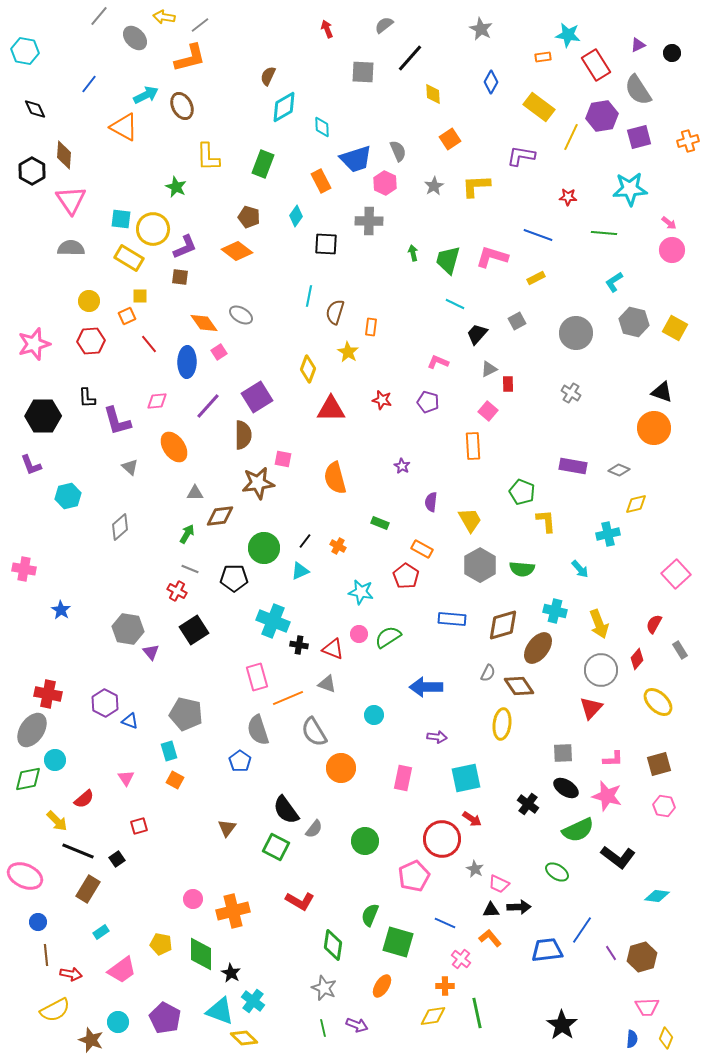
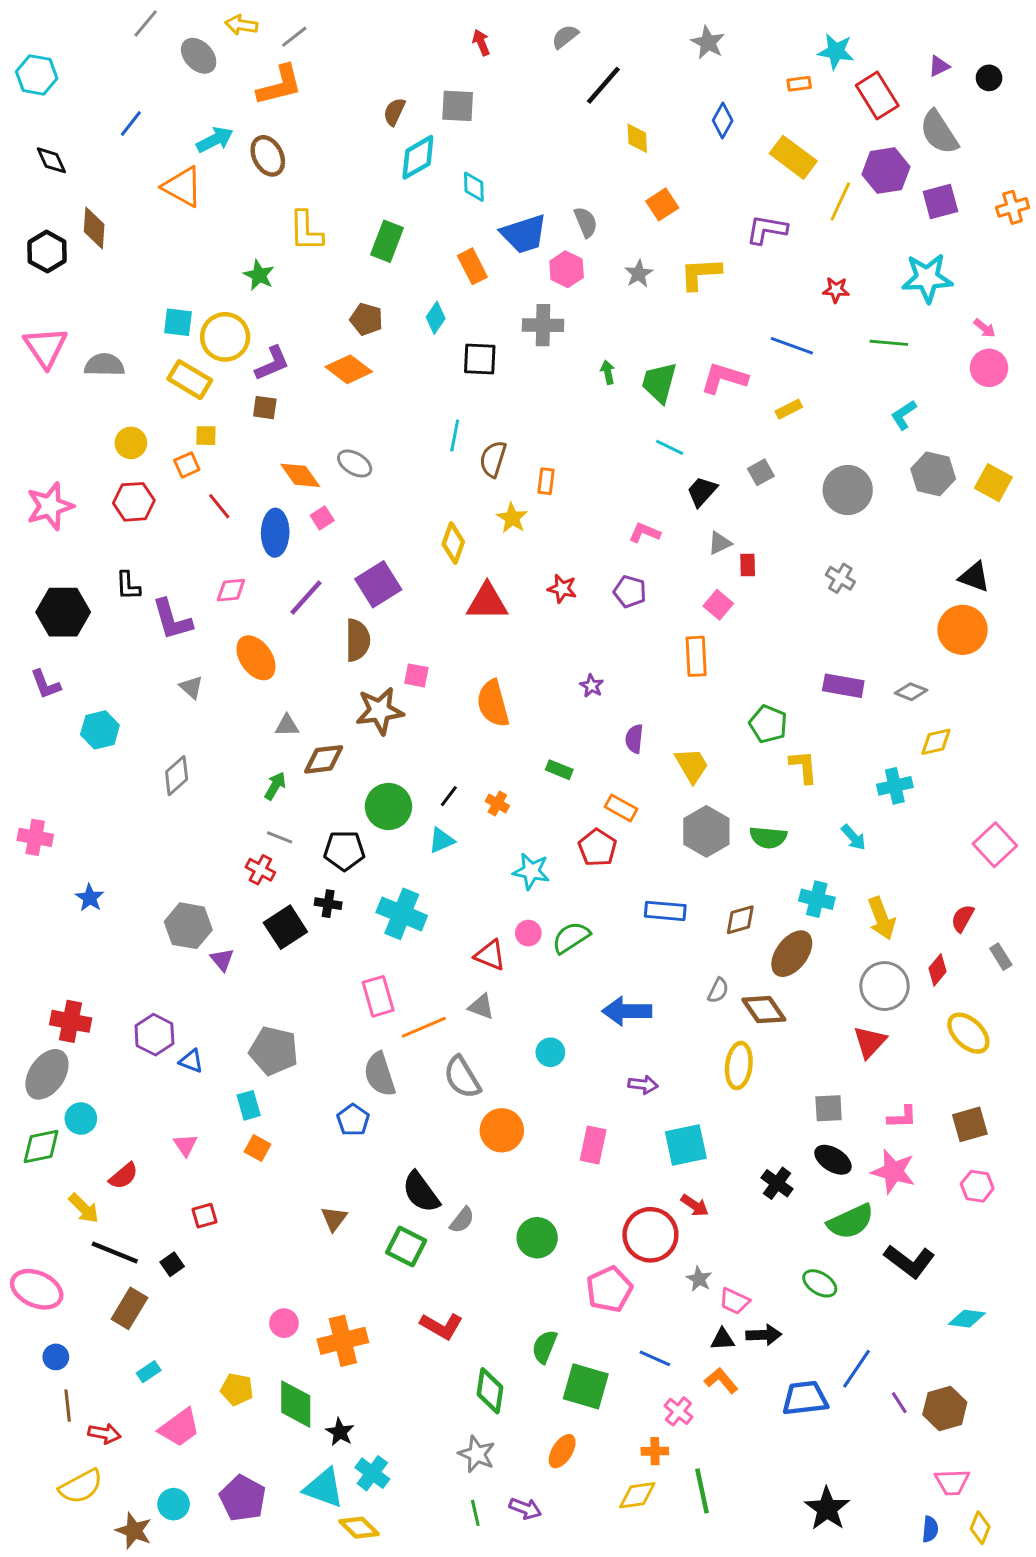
gray square: (363, 72) -> (458, 106), moved
pink triangle: (71, 200) -> (46, 347), moved
brown diamond: (503, 625) -> (740, 920), size x0.7
black cross: (299, 645) -> (328, 904), moved

